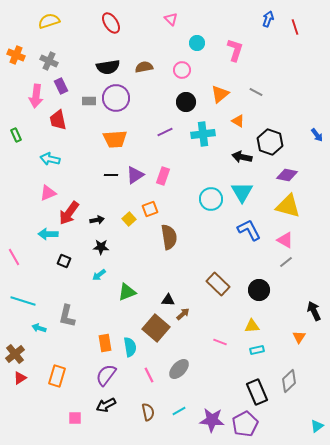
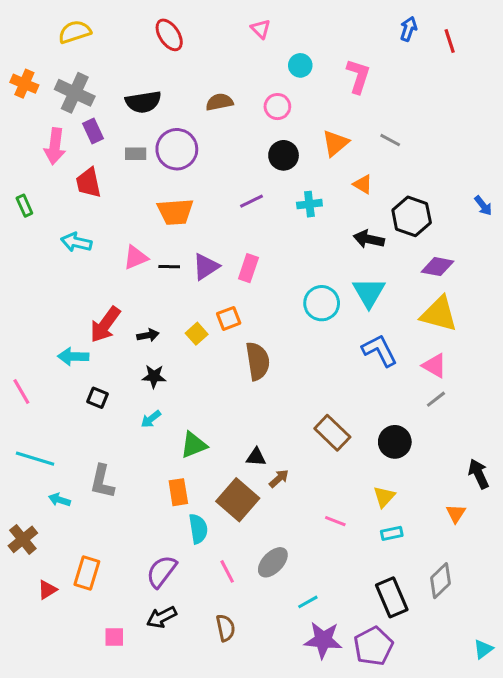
gray cross: (49, 61) -> (75, 93), size x1.4
black semicircle: (108, 67) -> (143, 102), moved
cyan cross: (203, 134) -> (309, 204), size x0.7
pink triangle: (48, 193) -> (136, 257), moved
yellow triangle: (252, 326) -> (384, 497), turned -42
orange rectangle: (105, 343) -> (178, 492), moved
red triangle: (20, 378) -> (47, 590), moved
cyan line: (179, 411) -> (308, 602), moved

